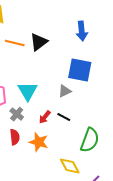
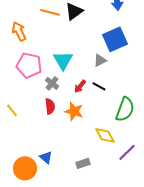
blue square: (80, 70) -> (115, 39), turned -35

